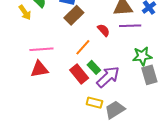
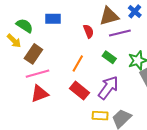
brown rectangle: (74, 15) -> (33, 54), moved
red semicircle: (104, 30) -> (89, 31), moved, turned 32
green rectangle: (94, 67) -> (109, 57), moved

